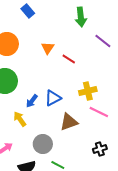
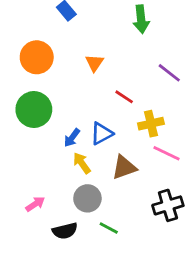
purple line: (103, 41) -> (169, 73), moved
red line: (69, 59) -> (124, 97), moved
yellow arrow: (20, 119) -> (82, 163), moved
black cross: (100, 149) -> (168, 205), size x1.5

